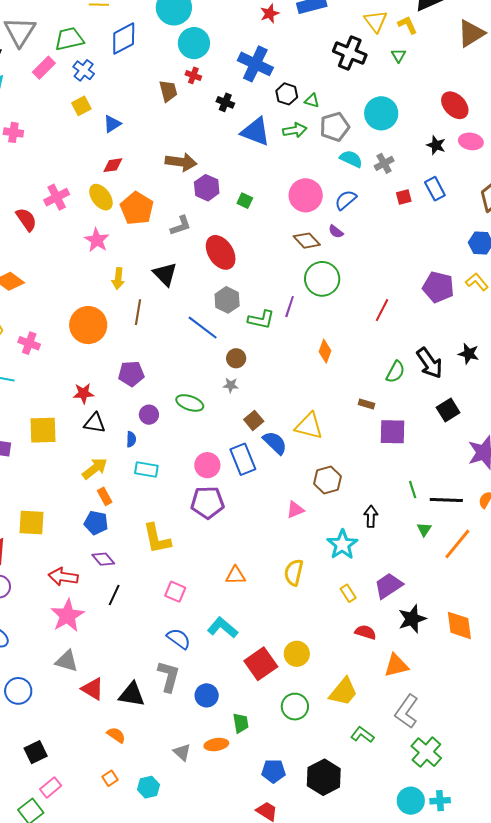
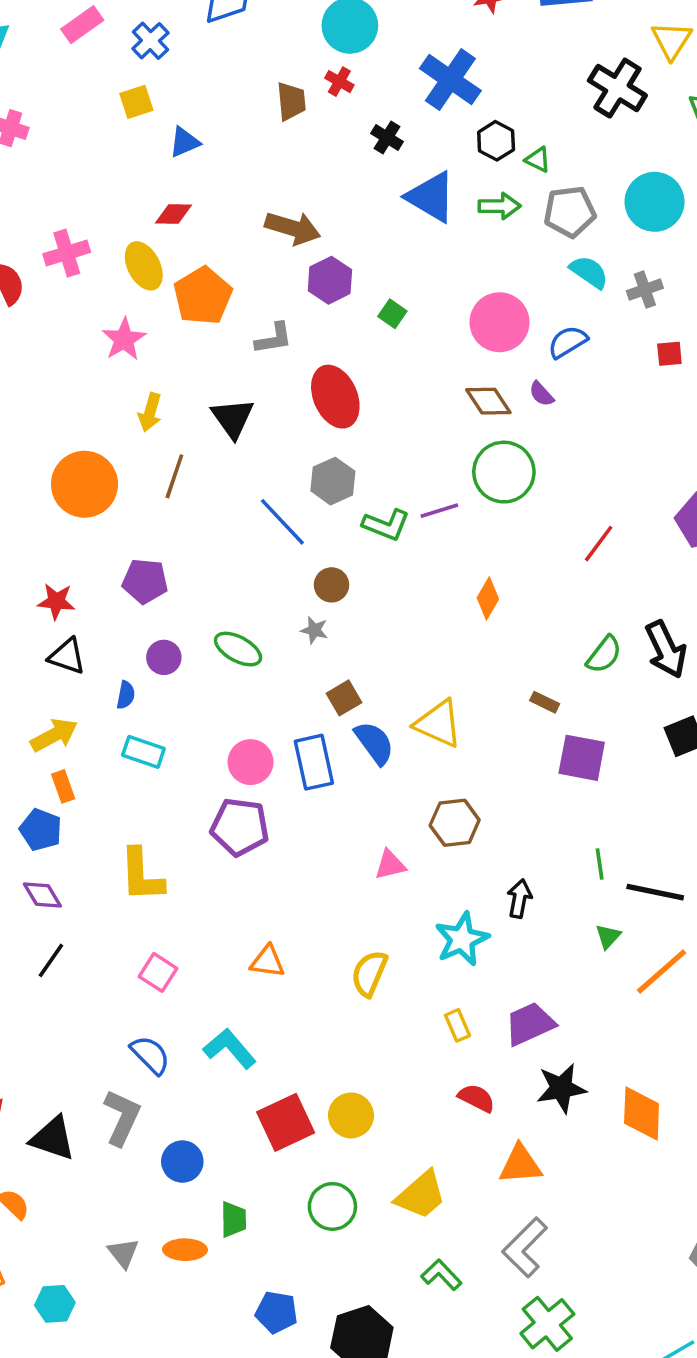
purple line: (290, 307) -> (439, 511), turned 45

